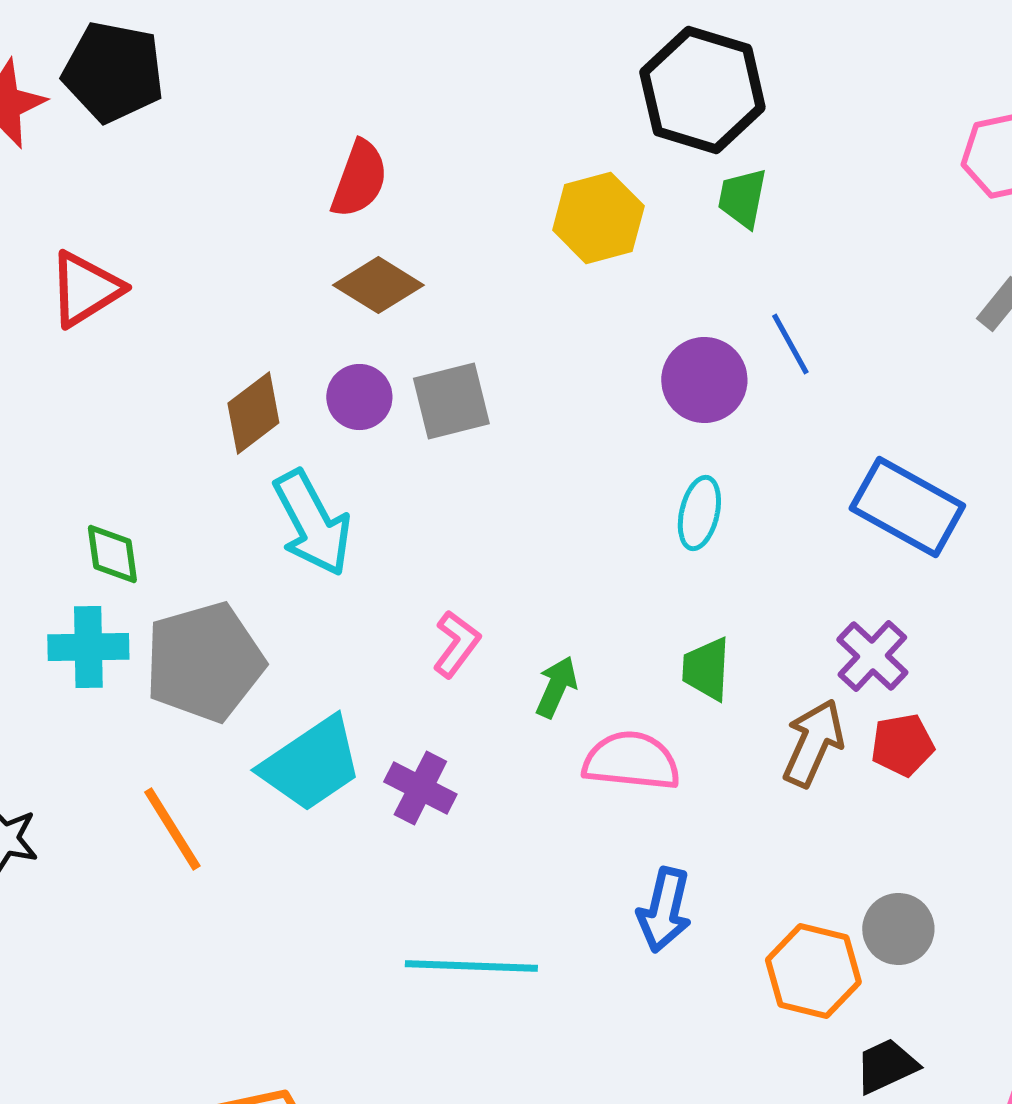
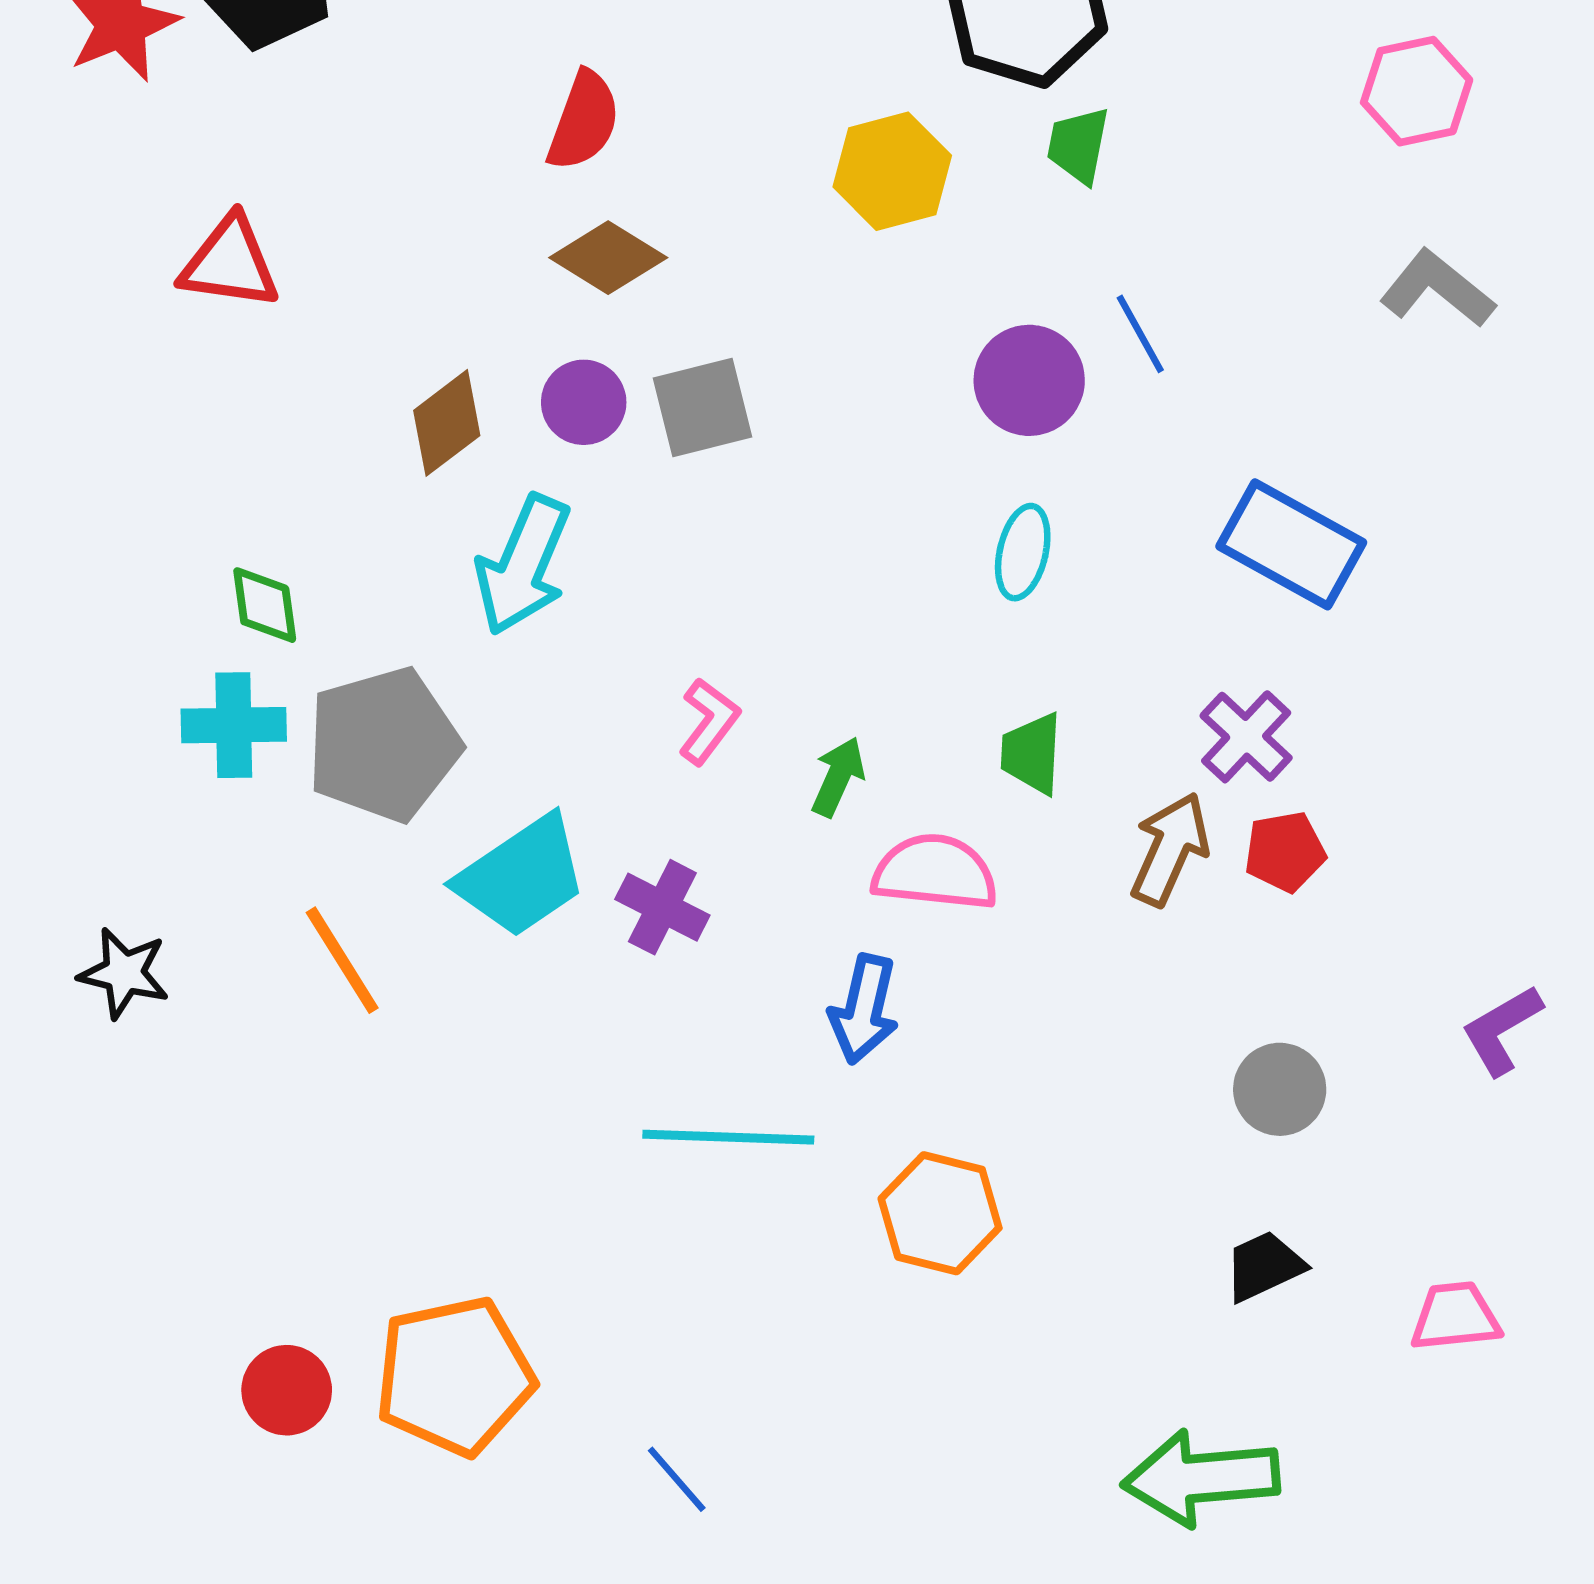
red triangle: (85, 289) -> (230, 263), turned 40
cyan arrow: (312, 523) -> (523, 565), turned 51
blue arrow: (664, 910) -> (864, 1009), moved
orange hexagon: (813, 971) -> (940, 1213), moved

